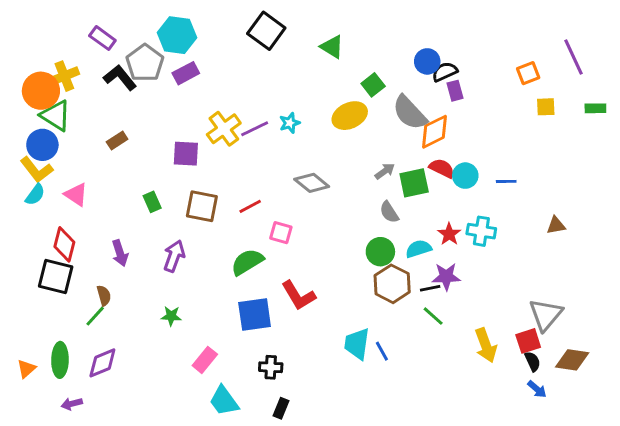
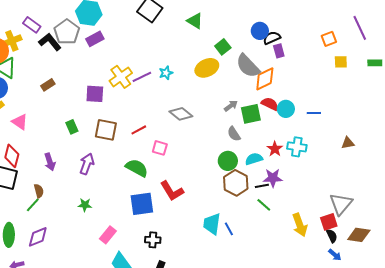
purple rectangle: (102, 38) -> (32, 25), moved
green semicircle: (247, 262) -> (137, 168), turned 60

